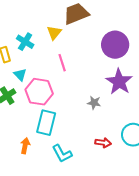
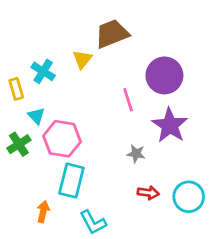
pink line: (62, 63) -> (128, 100), moved
red arrow: (103, 143) -> (148, 193), moved

